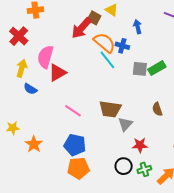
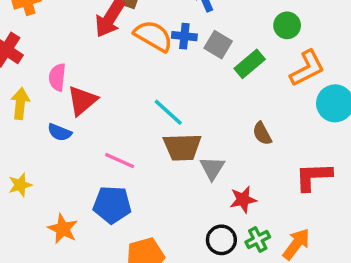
pink semicircle: (45, 57) -> (57, 77), size x0.7
cyan line: (107, 60) -> (168, 112), moved
gray square: (140, 69) -> (218, 45), moved, turned 35
blue semicircle: (30, 89) -> (60, 132), moved
yellow star: (13, 128) -> (20, 185), moved
blue pentagon: (75, 145) -> (112, 205), moved

